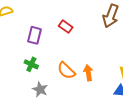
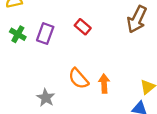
green cross: (31, 64) -> (18, 34), moved

